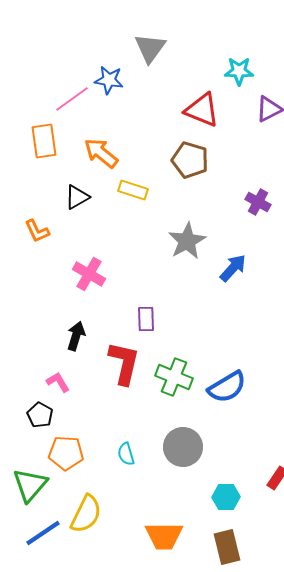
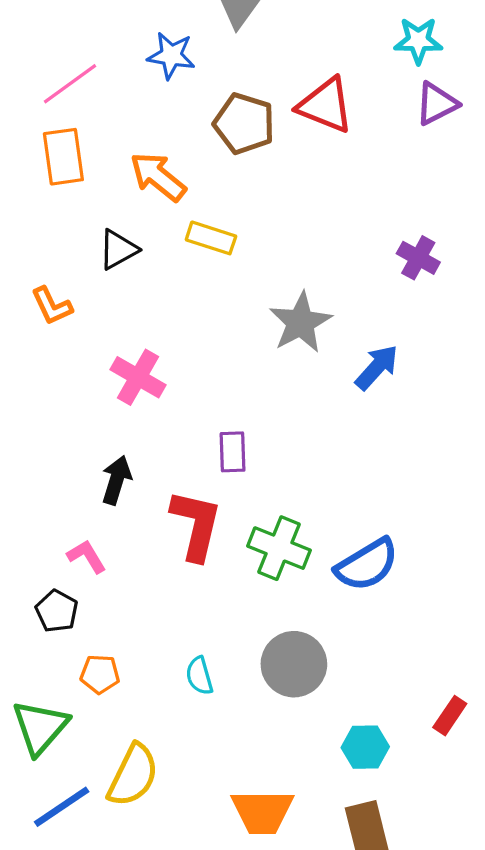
cyan star: (239, 71) -> (418, 41), moved
pink line: (72, 99) -> (70, 84), moved
brown pentagon: (190, 160) -> (244, 124), moved
orange pentagon: (66, 453) -> (100, 674), size x0.7

